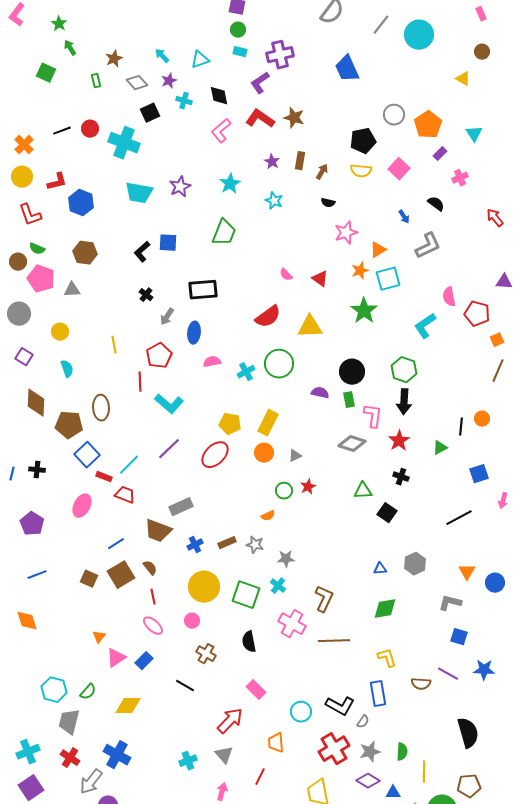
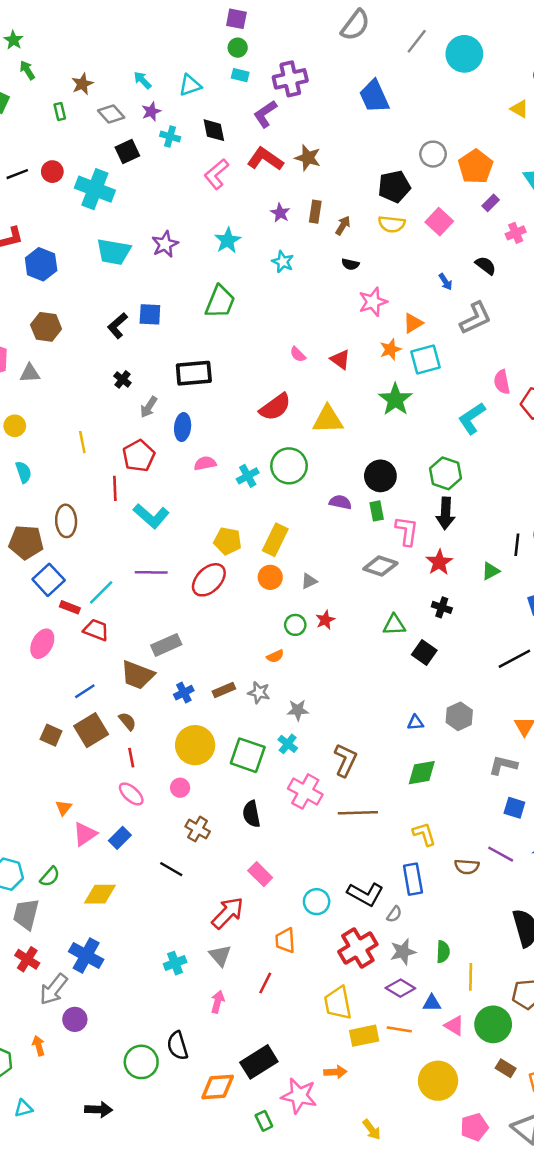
purple line: (169, 449) -> (151, 572), turned 45

